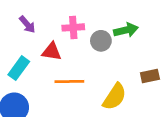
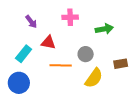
pink cross: (73, 27) -> (70, 17), moved
gray circle: (101, 41) -> (86, 54), moved

